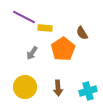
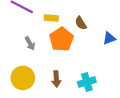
yellow rectangle: (45, 28) -> (51, 18), moved
gray arrow: (32, 53) -> (30, 43), turned -64

